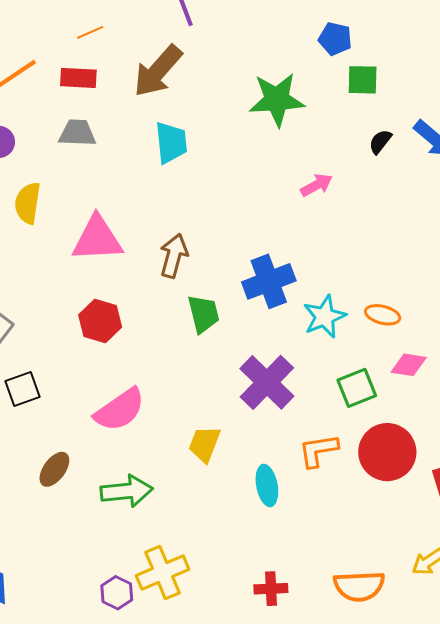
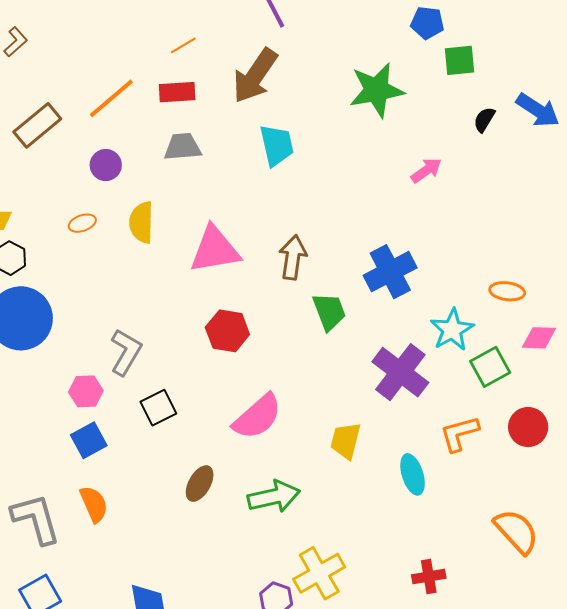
cyan star: (324, 317) -> (452, 330), moved
red circle: (387, 452) -> (528, 427), size x0.7
orange semicircle: (359, 586) -> (516, 531), moved, turned -123

